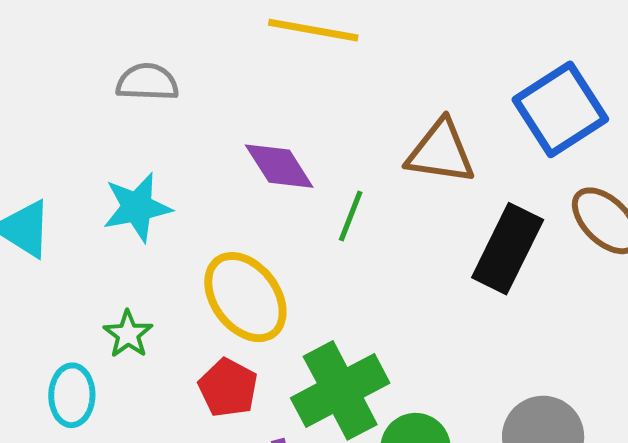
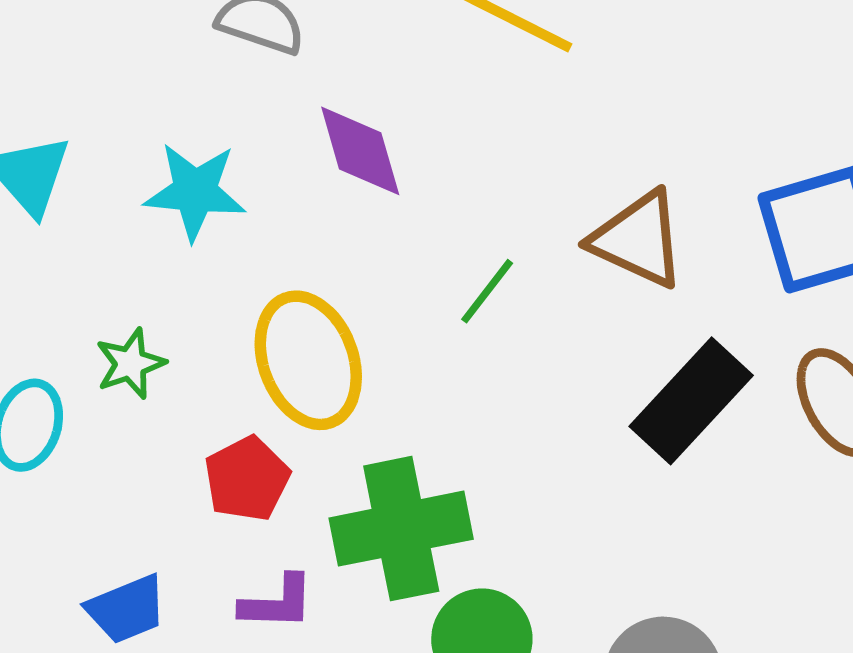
purple diamond: (279, 166) -> (360, 151), moved

